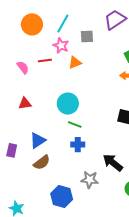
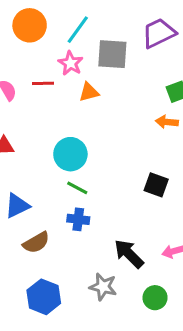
gray square: (87, 37) -> (112, 54), size x1.5
brown semicircle: (42, 162) -> (36, 243), moved
gray star: (90, 180) -> (103, 287), moved

